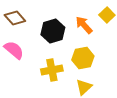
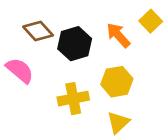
brown diamond: (15, 18) -> (38, 31), moved

